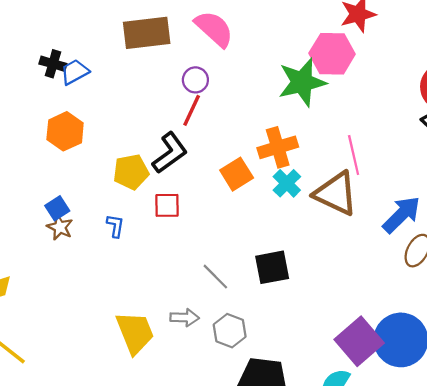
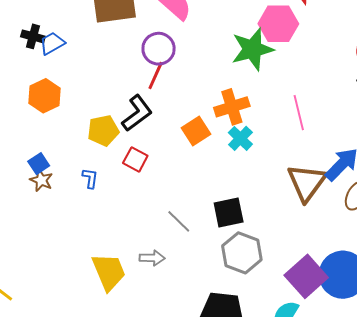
purple circle: (195, 80) -> (159, 49), size x1.4
brown triangle: (336, 194) -> (307, 182), moved, turned 42
red square: (167, 205) -> (135, 159), turned 30
gray hexagon: (230, 331) -> (242, 253), moved, size x1.4

